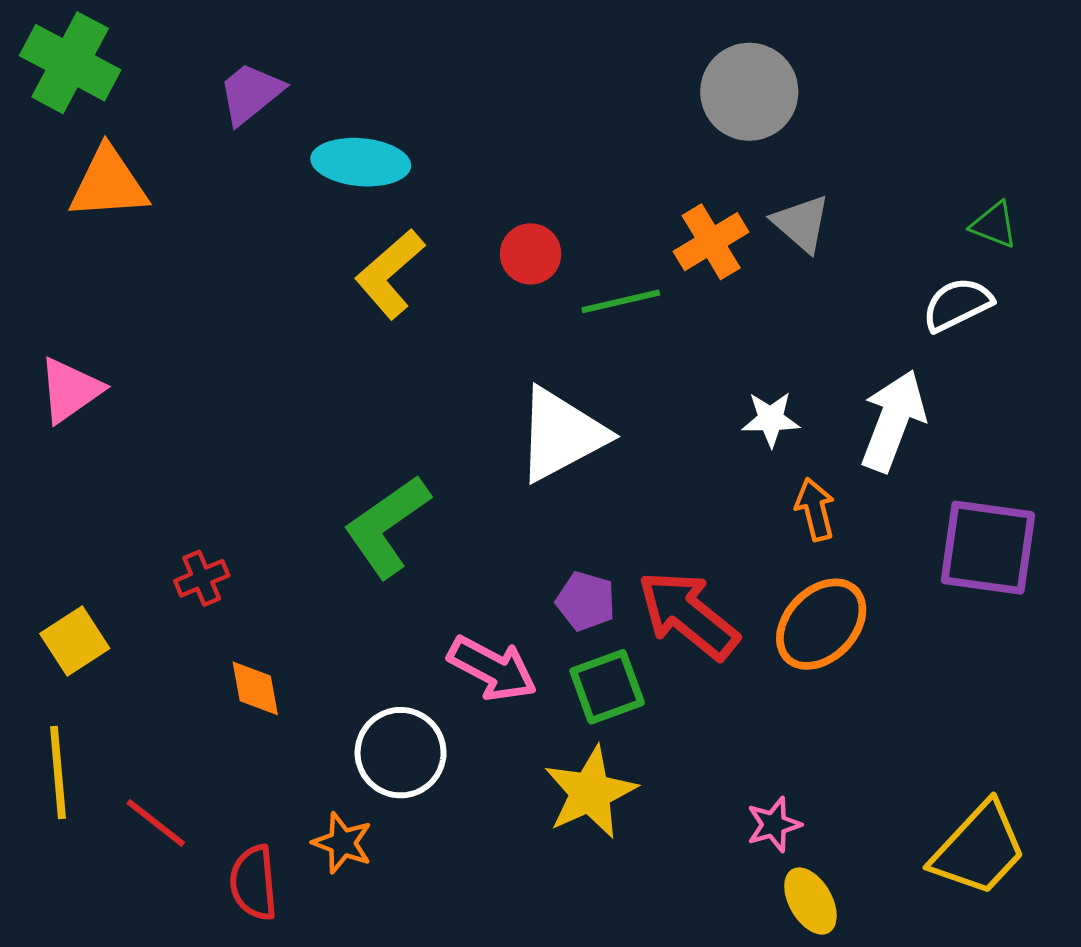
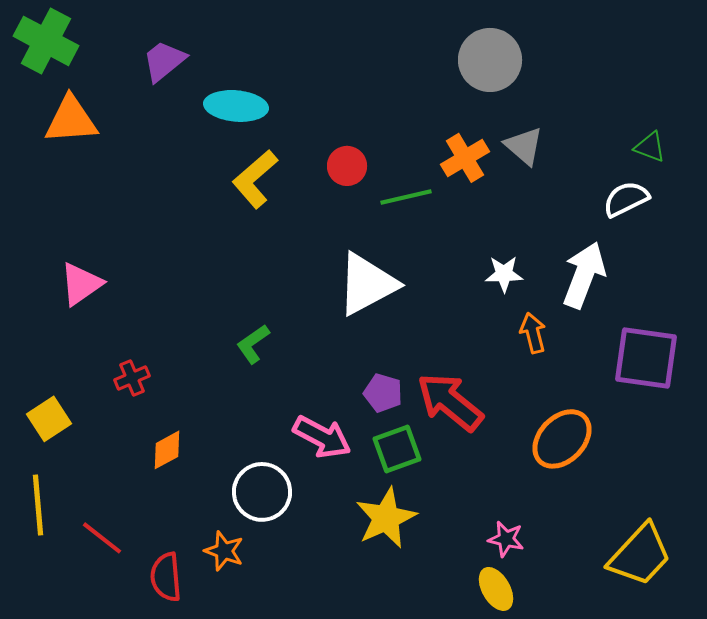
pink triangle: (70, 390) -> (81, 284), moved
green L-shape: (387, 526) -> (253, 344), size x0.6
orange ellipse: (821, 624) -> (562, 439), moved
orange diamond: (255, 688) -> (167, 450), turned 72
pink star: (774, 825) -> (506, 539), turned 30
yellow ellipse: (810, 901) -> (496, 589), moved

